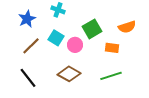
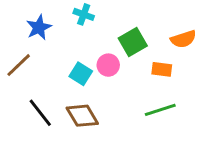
cyan square: (56, 38) -> (81, 74), moved
brown line: (31, 46) -> (19, 65), moved
brown diamond: (69, 74) -> (82, 116), moved, turned 30

